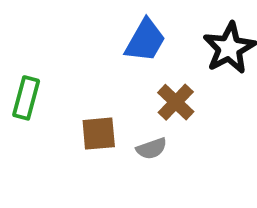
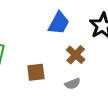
gray semicircle: (151, 149) -> (73, 84), moved

